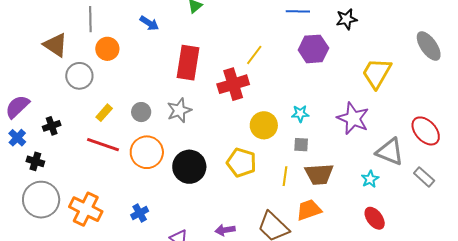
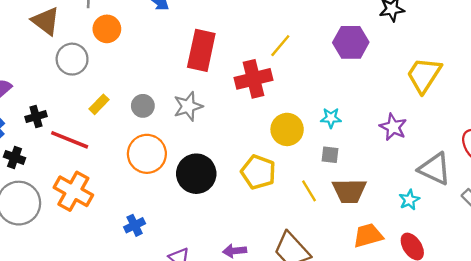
purple star: (353, 118) -> (393, 127), size x0.7
red line: (103, 145) -> (70, 140), moved
yellow line: (285, 176) -> (309, 191), turned -42
orange cross: (86, 209) -> (73, 191), moved
orange trapezoid: (309, 210) -> (368, 235), moved

